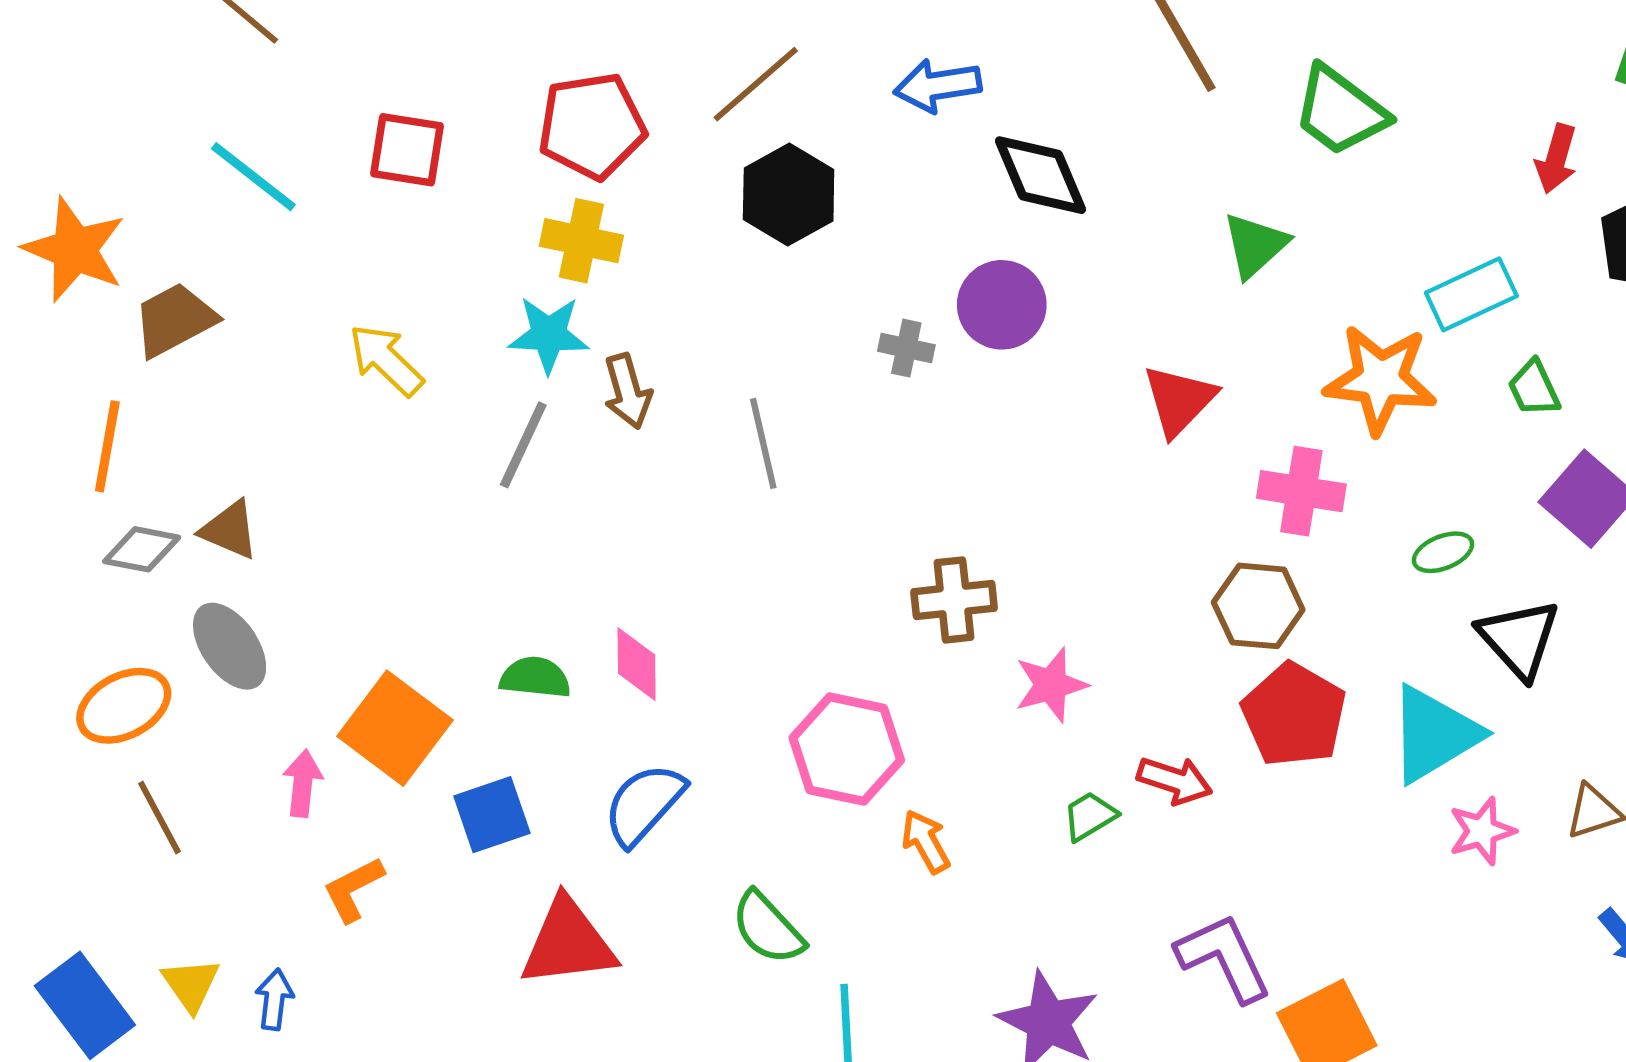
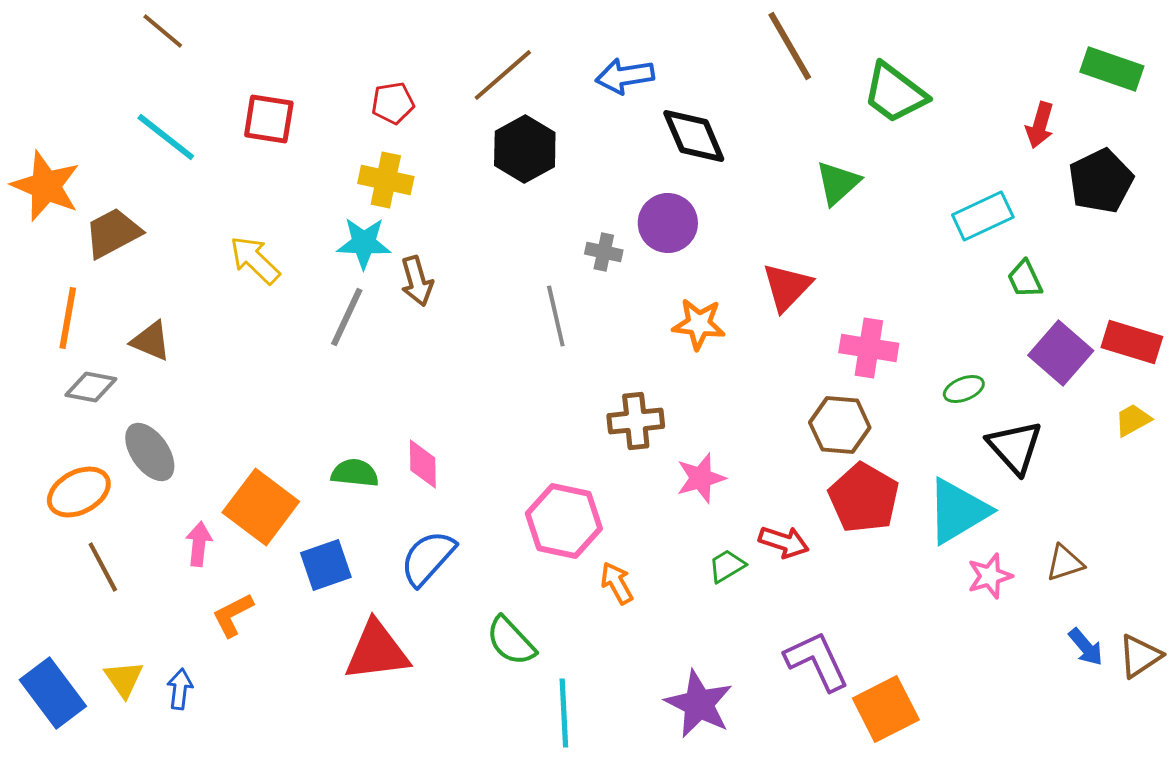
red pentagon: (592, 126) -> (393, 103), size x0.6
orange star: (1380, 379) -> (699, 324), moved, size x0.7
gray line: (763, 443) -> (556, 316), moved
brown triangle: (230, 530) -> (151, 341), moved

